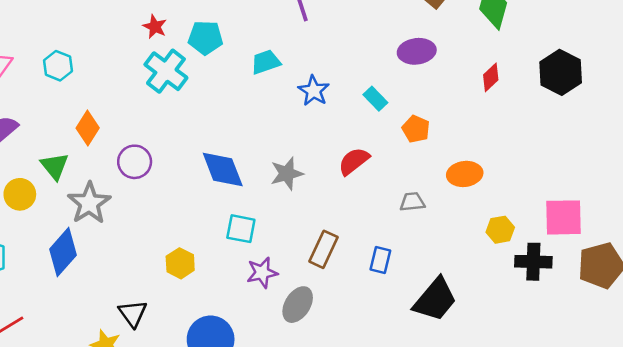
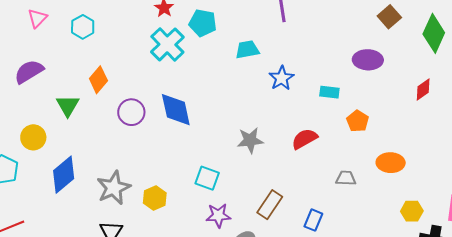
cyan rectangle: (375, 99) -> (329, 92), turned -48
blue diamond: (223, 170) -> (176, 110), moved
yellow circle: (20, 194) -> (33, 137), moved
gray star: (89, 203) -> (114, 188), moved

